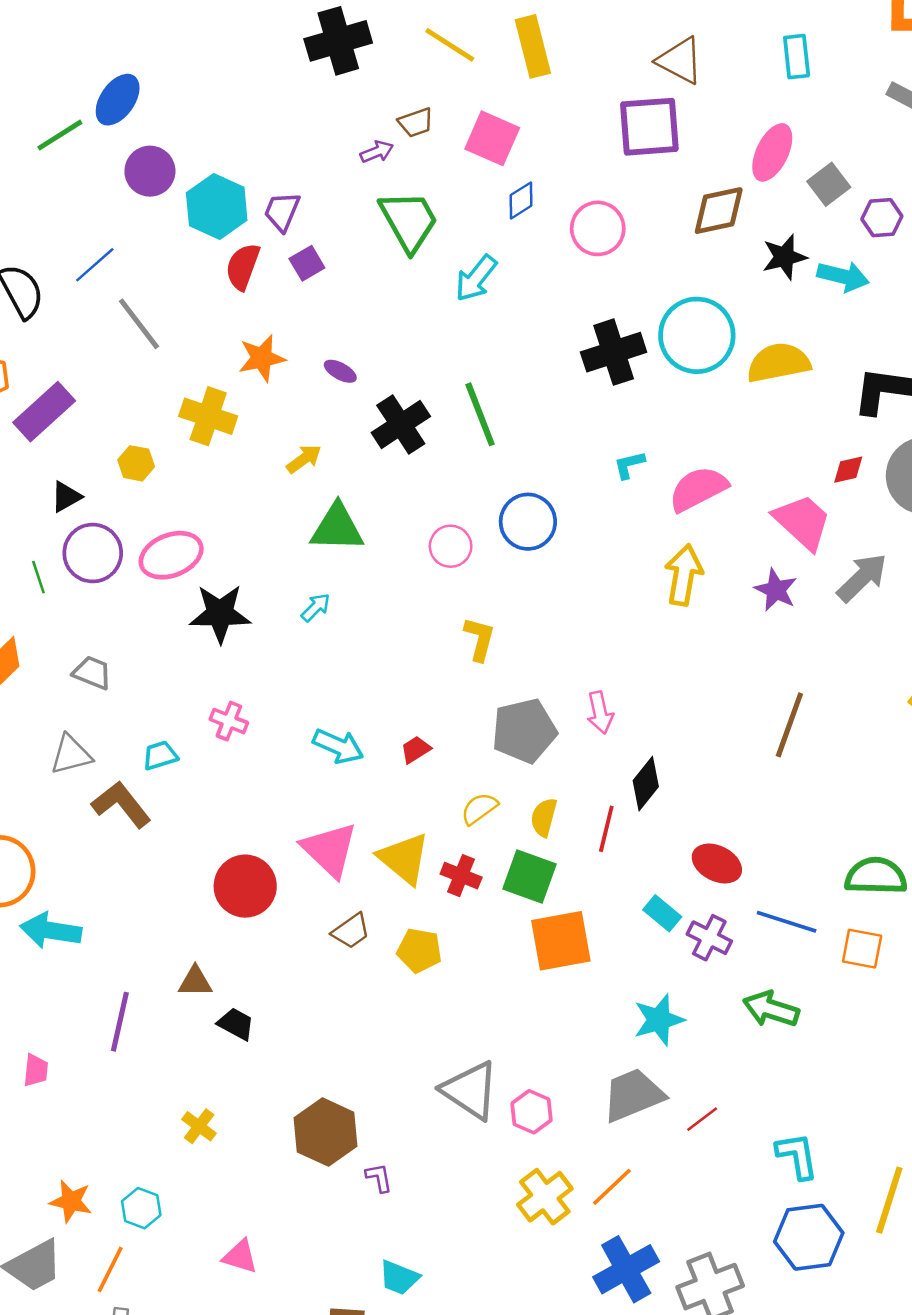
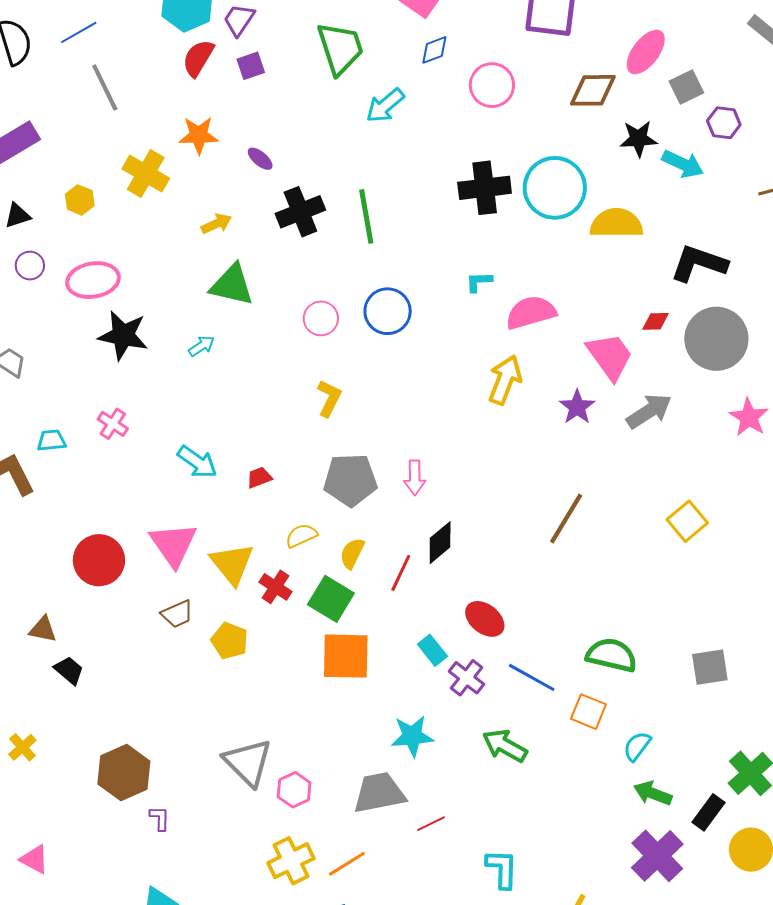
purple circle: (93, 553) -> (30, 266), size x0.6

